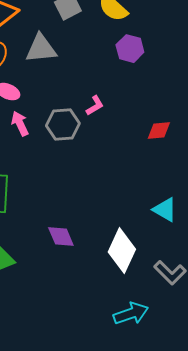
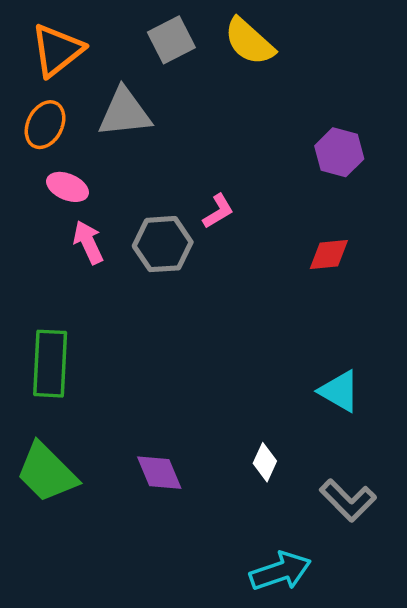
purple hexagon: (130, 49) -> (339, 152), moved
purple diamond: (61, 237) -> (159, 473), moved
white diamond: (122, 251) -> (265, 462), size x0.5

